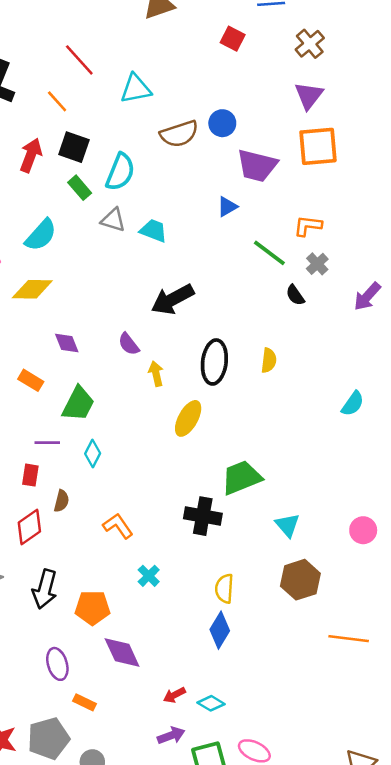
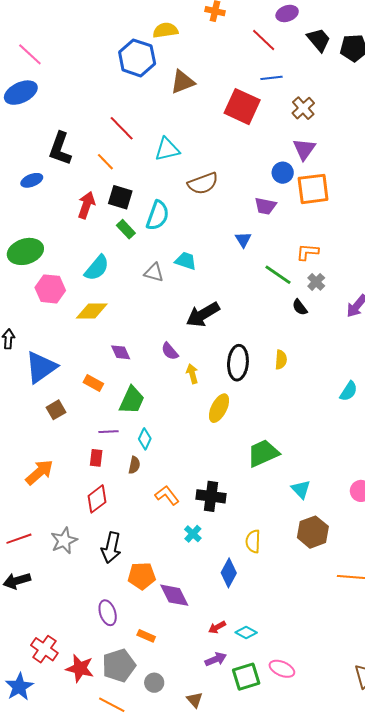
red square: (233, 39) -> (242, 107), size x1.8
blue circle: (222, 123) -> (283, 173), moved
purple trapezoid: (257, 165) -> (265, 206), size x0.7
blue triangle: (227, 207) -> (243, 240), turned -30
gray triangle: (113, 220) -> (154, 273), moved
brown semicircle: (61, 501) -> (134, 465), moved
black cross: (203, 516) -> (211, 496), moved
orange pentagon: (92, 608) -> (142, 576), moved
blue diamond: (220, 630) -> (229, 573), moved
purple ellipse: (57, 664) -> (108, 613), moved

